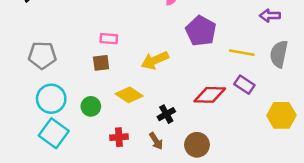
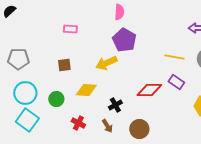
purple pentagon: (201, 31) -> (124, 40), moved
pink rectangle: (109, 39) -> (70, 29), moved
yellow diamond: (129, 95) -> (86, 90), turned -30
red cross: (119, 137) -> (78, 123), turned 32

